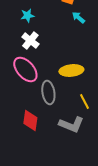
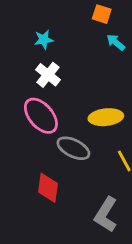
gray ellipse: (48, 92) -> (73, 148), turned -55
gray L-shape: (71, 124) -> (106, 215), moved, turned 100

